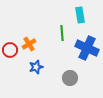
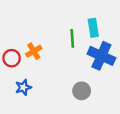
cyan rectangle: (80, 15) -> (93, 28), moved
blue star: (36, 67) -> (23, 87), moved

